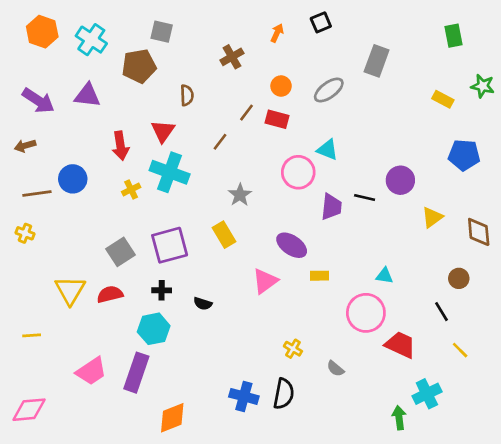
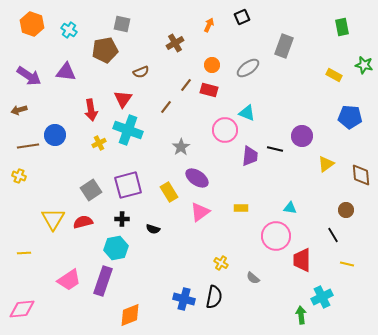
cyan cross: (91, 40) -> (69, 30), size x0.7
brown semicircle: (187, 95) -> (141, 72), turned 70
yellow rectangle: (224, 235) -> (169, 192), moved
purple ellipse: (292, 245) -> (197, 178), moved
red trapezoid: (400, 345) -> (302, 260), turned -115
yellow line: (460, 350) -> (347, 264), turned -32

